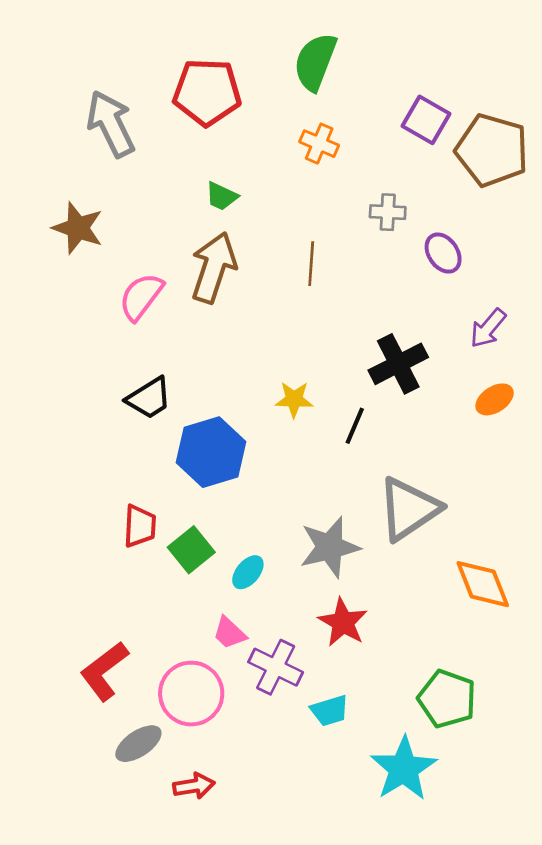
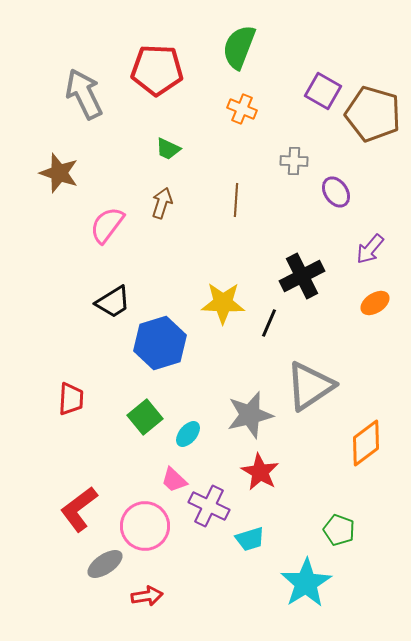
brown arrow: (214, 268) -> (162, 203), size x0.6
yellow star: (294, 399) -> (223, 303), size x1.5
red trapezoid: (140, 526) -> (71, 399), moved
orange diamond: (483, 584) -> (366, 443), turned 75
green pentagon: (447, 699) -> (339, 530), size x0.7

